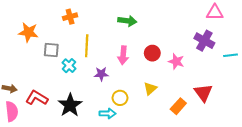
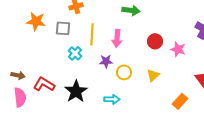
gray square: (51, 50) -> (63, 28), moved
pink arrow: (123, 55) -> (117, 38), moved
yellow circle: (120, 98) -> (124, 72), moved
orange rectangle: (178, 106) -> (180, 101), moved

